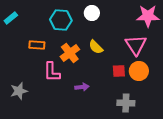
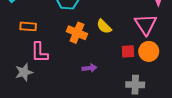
orange rectangle: (37, 45) -> (28, 26), moved
orange cross: (70, 53) -> (77, 33), turned -30
pink L-shape: (52, 72) -> (40, 52), moved

